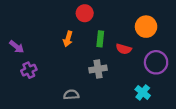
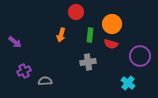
orange circle: (146, 27) -> (112, 24), moved
purple cross: (29, 70) -> (24, 71), moved
gray semicircle: (71, 95) -> (45, 81), moved

